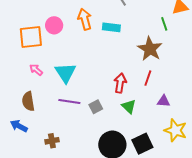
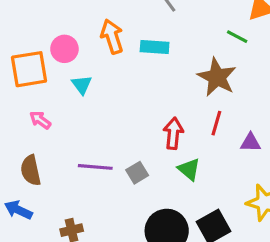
green line: (164, 24) -> (237, 37), turned -40
cyan triangle: (65, 73) -> (82, 85), moved, size x0.6
purple triangle: (164, 101) -> (251, 143), moved

